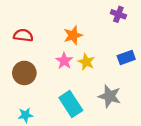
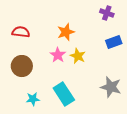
blue rectangle: (126, 57) -> (114, 42), moved
gray star: (110, 96) -> (111, 87), moved
cyan star: (25, 115) -> (33, 99), moved

